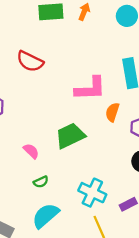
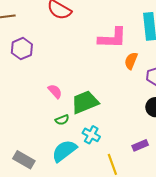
green trapezoid: (70, 136) -> (85, 102), moved
cyan cross: (92, 193) -> (91, 135), moved, size x0.7

